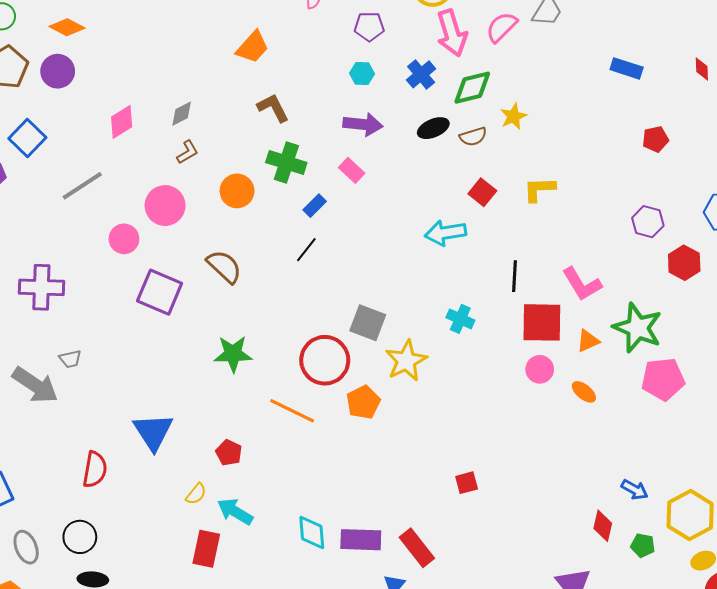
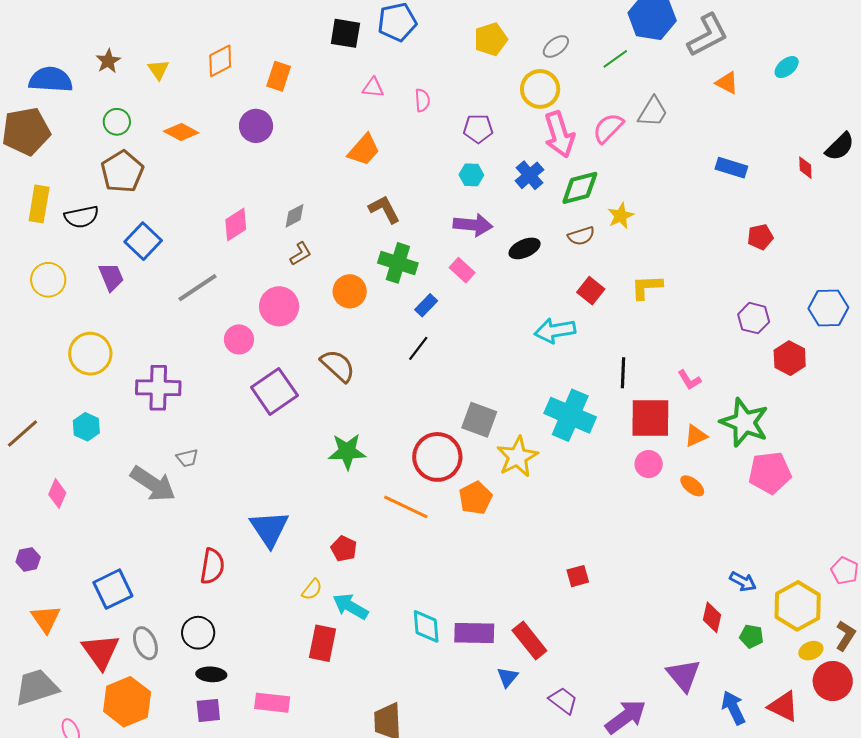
purple circle: (58, 71) -> (256, 126), moved
black ellipse: (433, 128) -> (525, 248), moved
pink L-shape: (582, 284) -> (689, 380), size x0.6
purple square: (160, 292) -> (274, 391), turned 33
cyan cross: (460, 319) -> (570, 415), size x1.8

